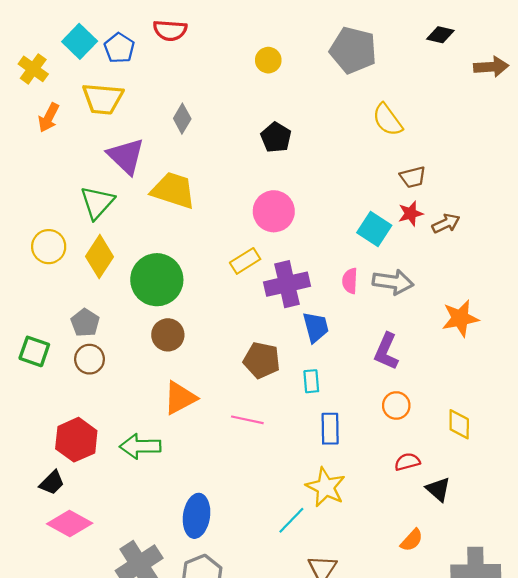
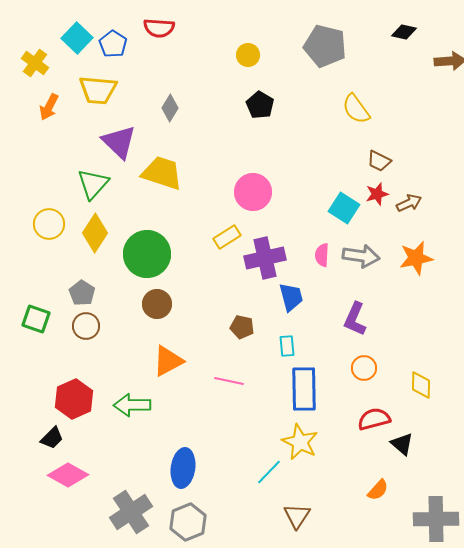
black pentagon: (276, 137) -> (260, 105), moved
brown trapezoid: (413, 177) -> (379, 161), turned 40
orange star: (460, 318) -> (416, 258), moved
brown pentagon: (262, 360) -> (242, 327), size x0.7
blue rectangle: (330, 429) -> (304, 389), size x1.5
red semicircle: (407, 462) -> (374, 419), size x1.4

